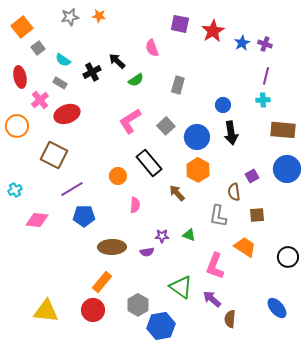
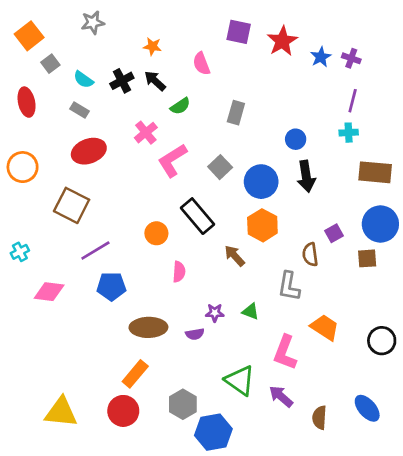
orange star: (99, 16) -> (152, 46), moved
black cross: (92, 72) -> (122, 81), moved
pink cross: (40, 100) -> (146, 133), moved
brown square: (257, 215) -> (367, 258), moved
brown semicircle: (230, 319) -> (319, 418), moved

